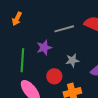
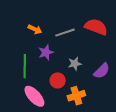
orange arrow: (17, 19) -> (35, 29), moved, turned -88

